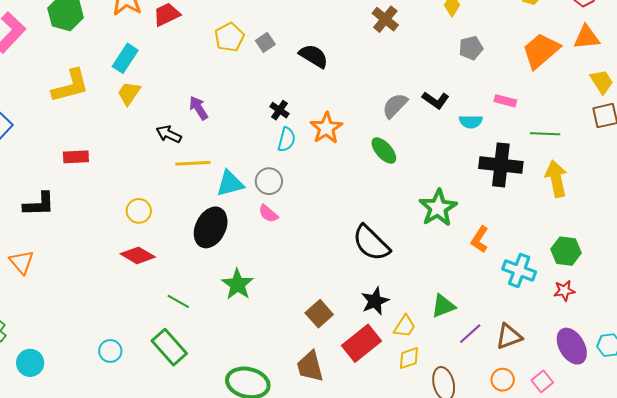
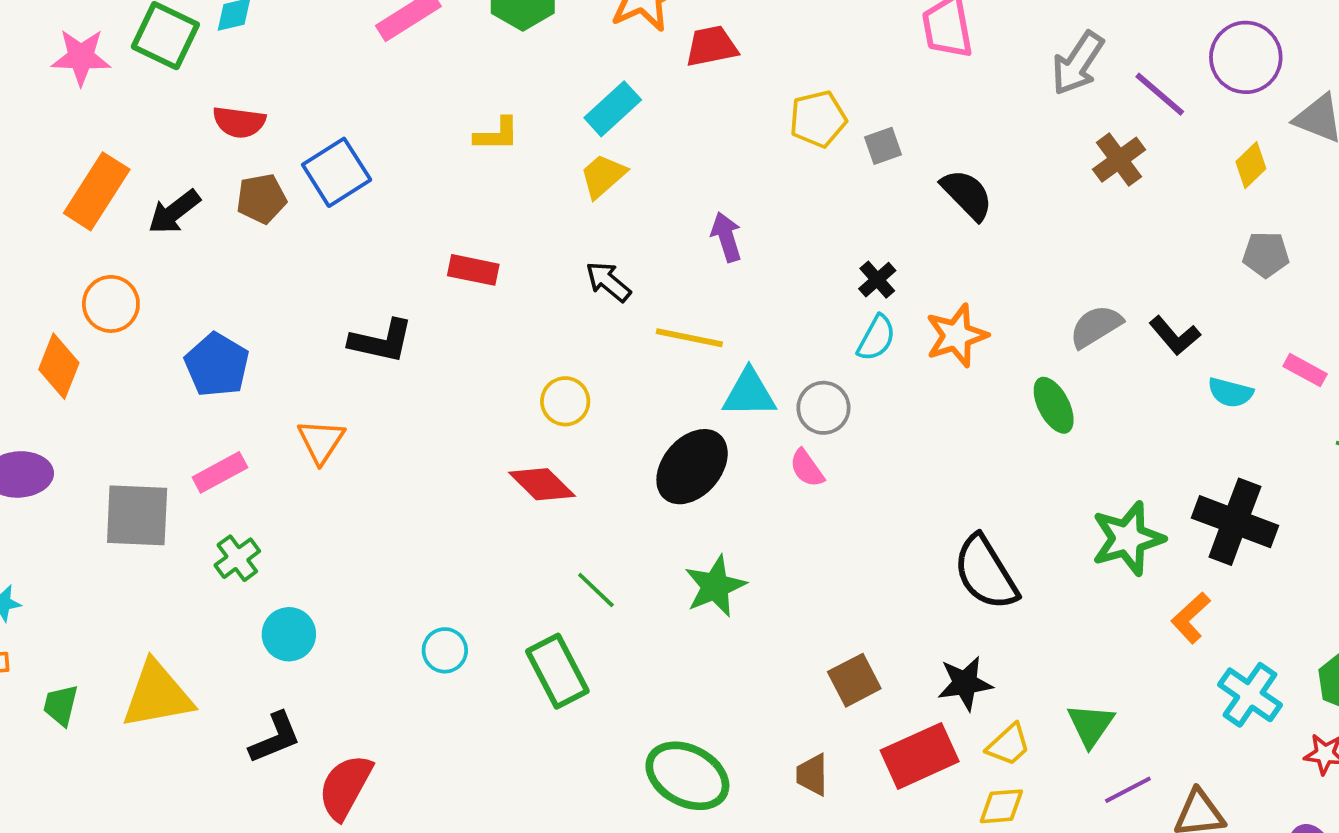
yellow L-shape: (70, 86) -> (497, 134), size x0.6
black arrow: (169, 134) -> (608, 282), moved
black cross: (501, 165) -> (1235, 522), moved
green triangle: (443, 306) -> (1091, 725), turned -48
brown trapezoid: (310, 366) -> (812, 775), size x0.7

